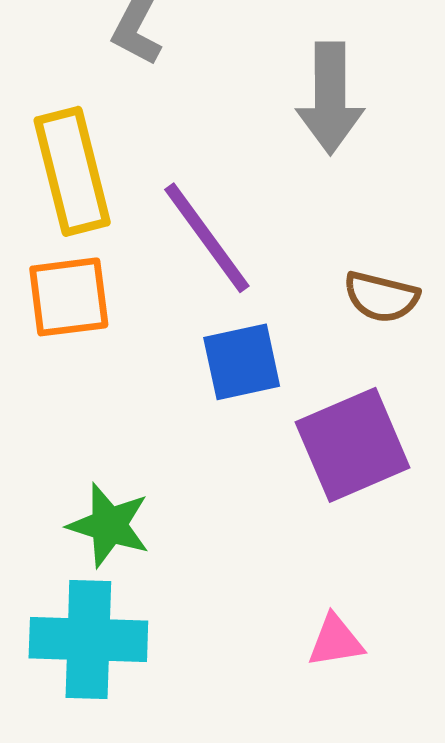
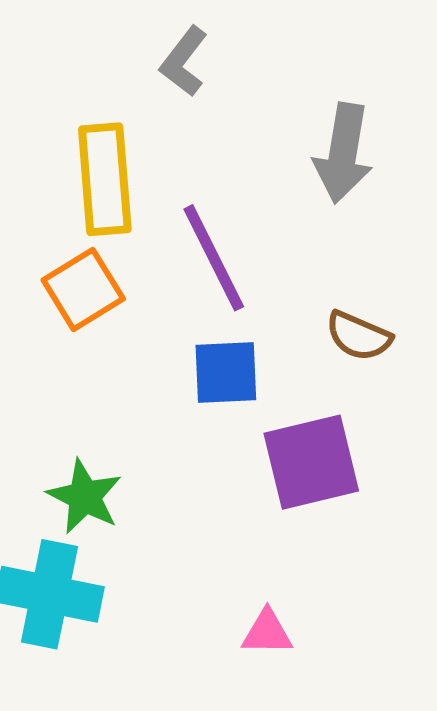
orange square: (69, 297) -> (83, 289), turned -34

